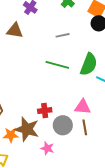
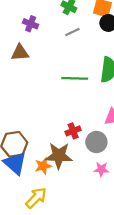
gray line: (63, 35) -> (72, 32), moved
pink star: (47, 148) -> (101, 169), moved

